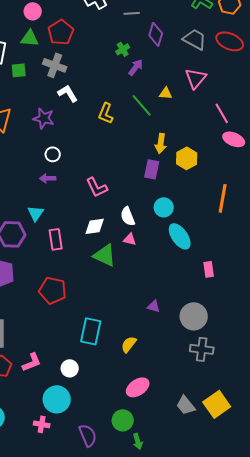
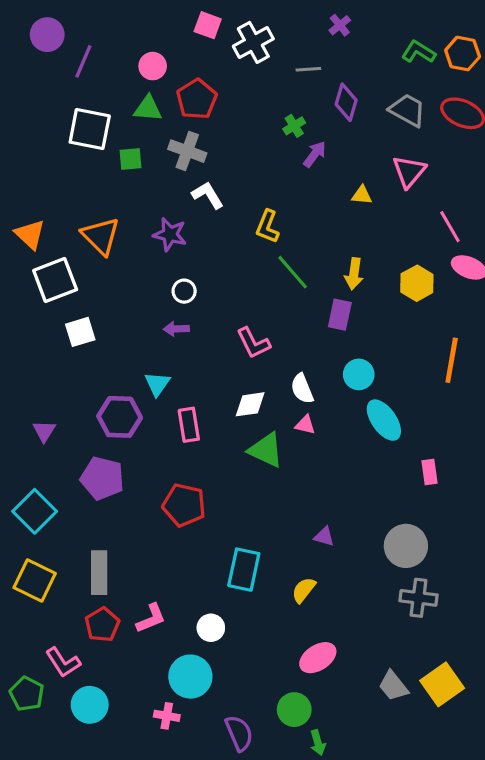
green line: (142, 105) -> (293, 272), moved
yellow hexagon: (187, 158) -> (417, 283), moved
purple triangle: (154, 306) -> (324, 536), moved

